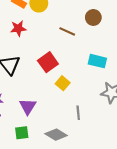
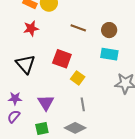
brown circle: (93, 17) -> (109, 30), moved
red square: (48, 62) -> (62, 59), turned -30
gray line: (78, 113) -> (83, 104), moved

